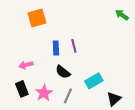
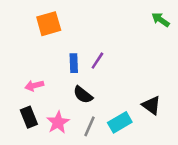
purple line: (74, 46) -> (97, 61), turned 48
cyan rectangle: (94, 81) -> (120, 122), moved
black triangle: (114, 99) -> (151, 105), moved, turned -42

